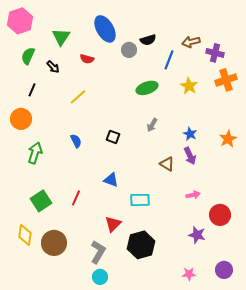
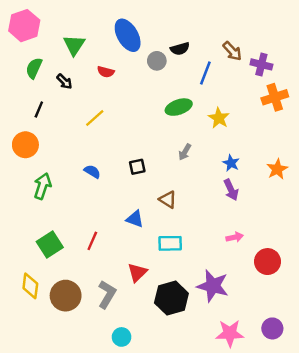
brown arrow: (191, 42) -> (232, 51), turned -120
yellow star: (189, 86) -> (219, 118), moved
black square: (113, 137) -> (137, 167), turned -32
blue semicircle: (76, 141) -> (92, 172), turned -32
brown triangle: (167, 164) -> (168, 200), moved
purple star: (197, 235) -> (213, 286), moved, size x1.5
gray L-shape: (98, 252) -> (107, 294), moved
pink star: (189, 274) -> (230, 333), size x1.6

